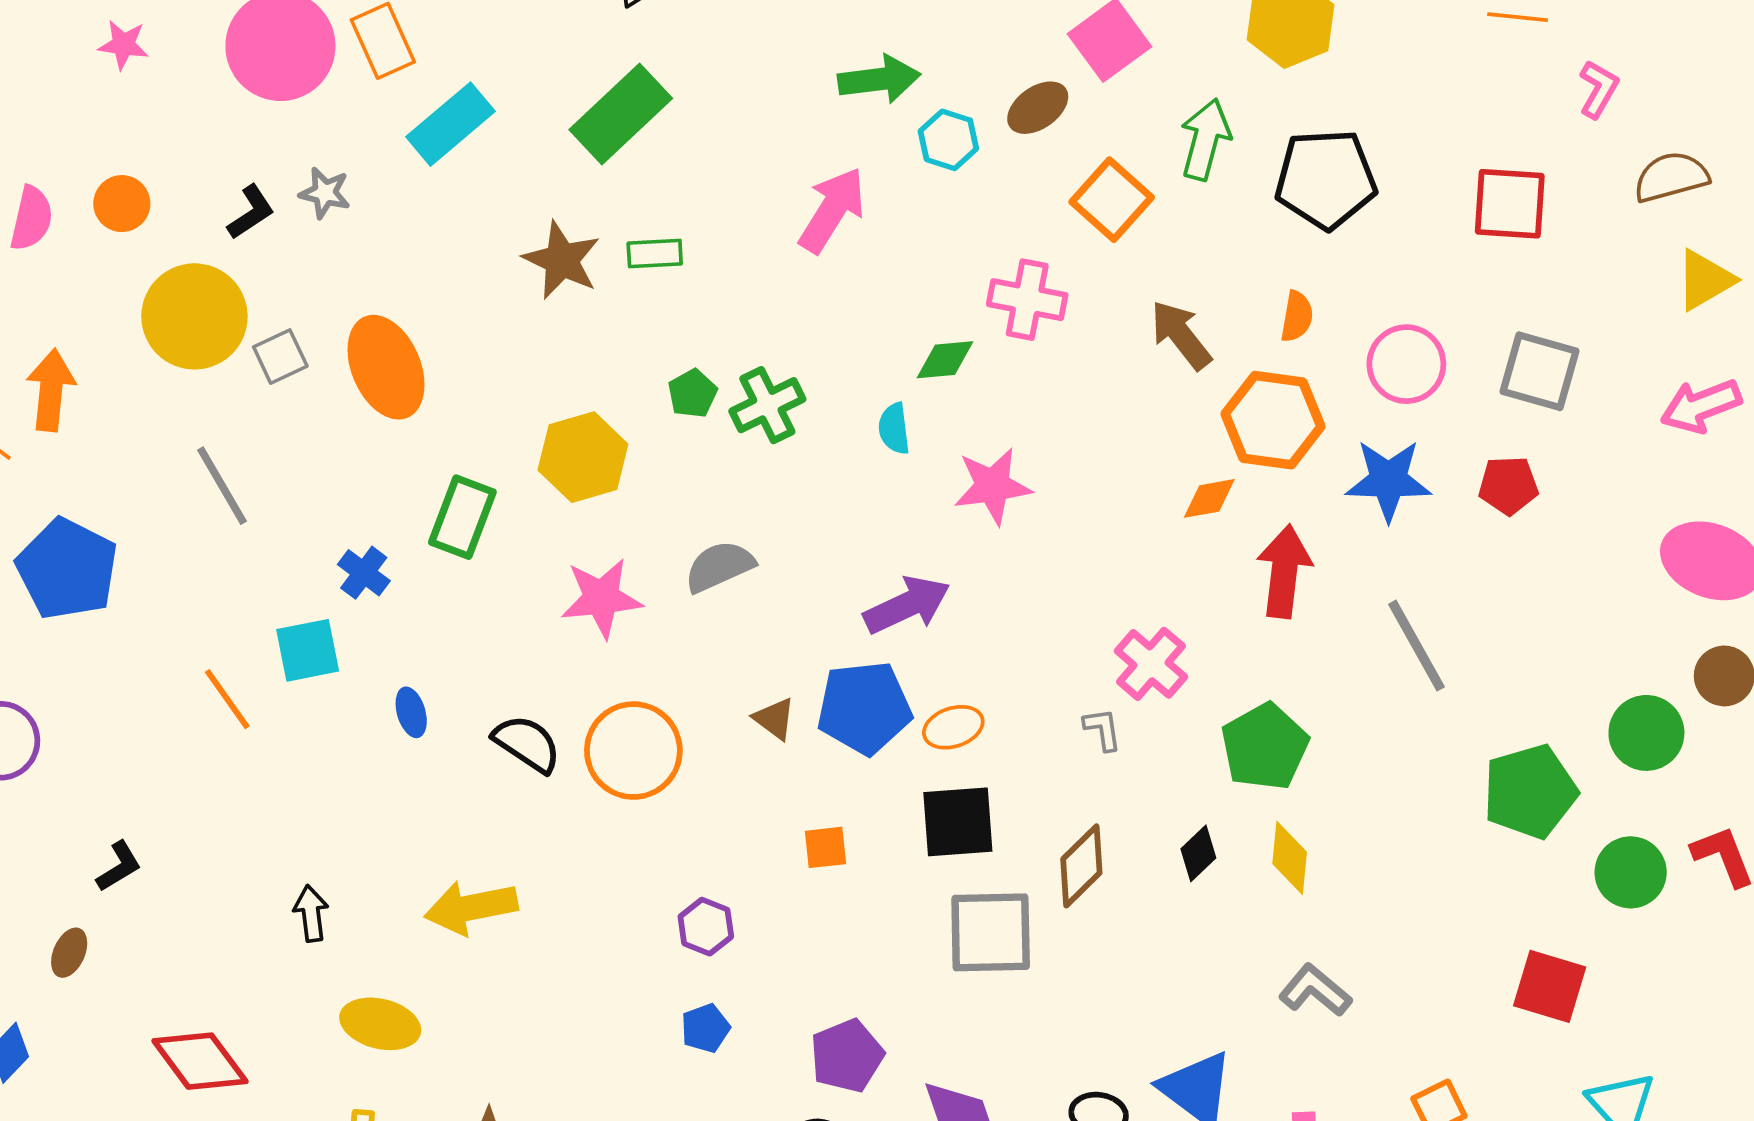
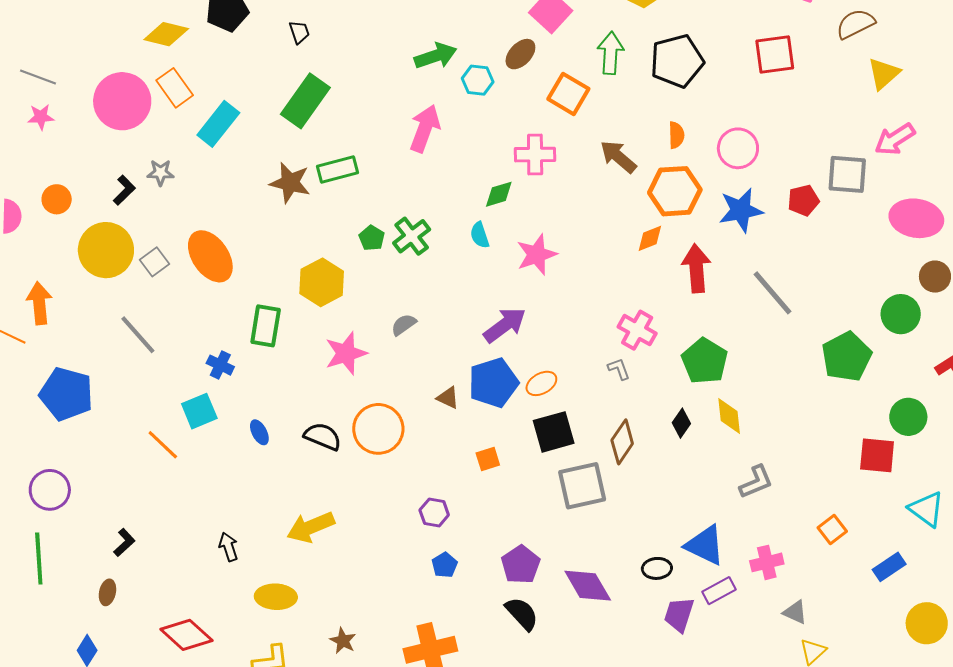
green rectangle: (655, 254) -> (338, 169), size x1.4
gray square: (1539, 371) -> (847, 174), moved
gray semicircle: (719, 566) -> (404, 325), size x0.7
green circle: (1631, 872) -> (908, 417), moved
gray L-shape: (1315, 990) -> (756, 482), turned 129

